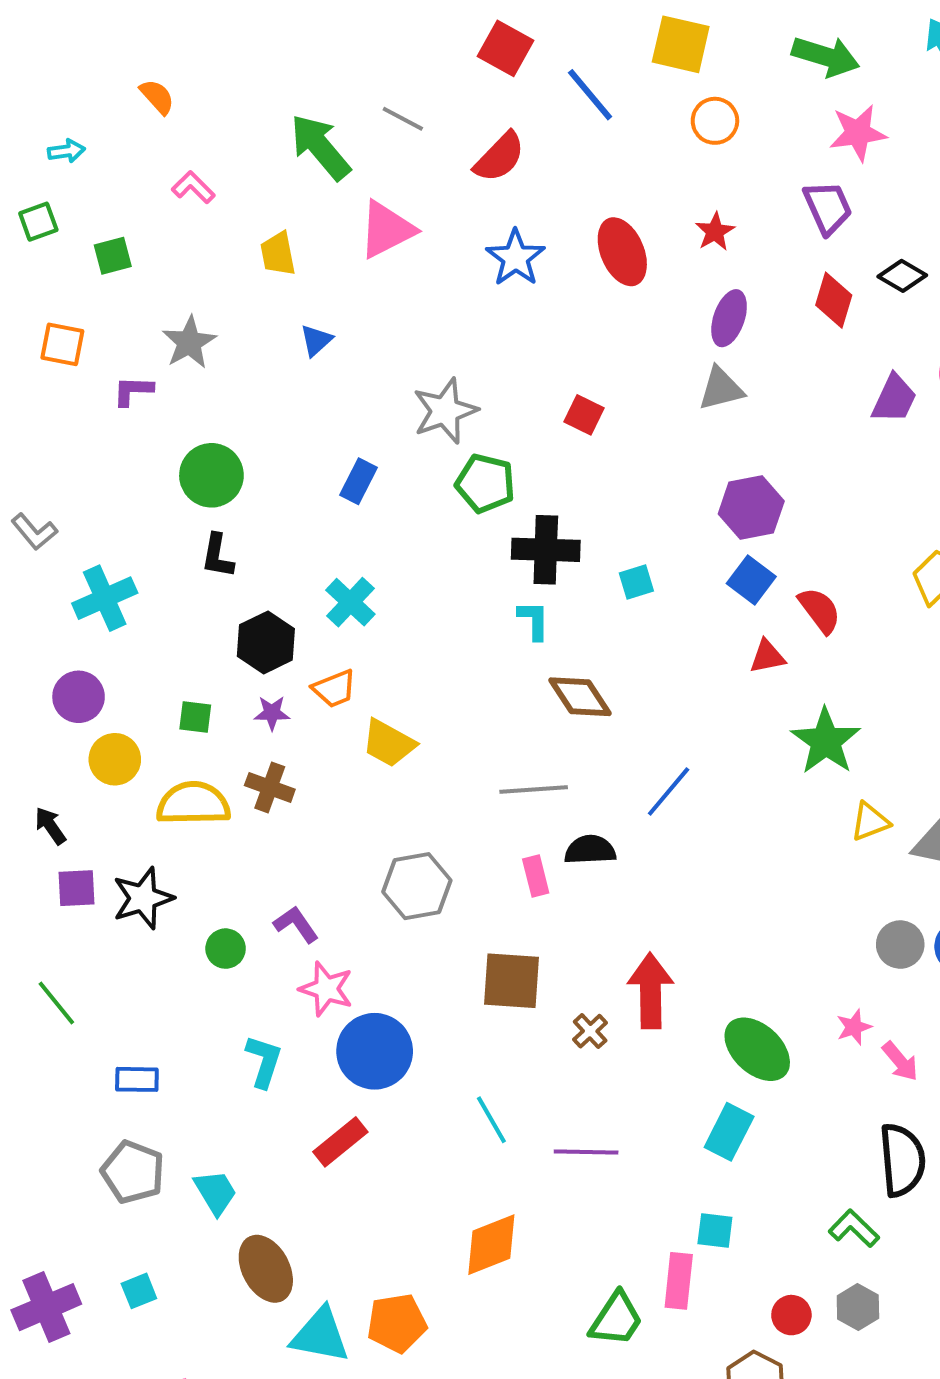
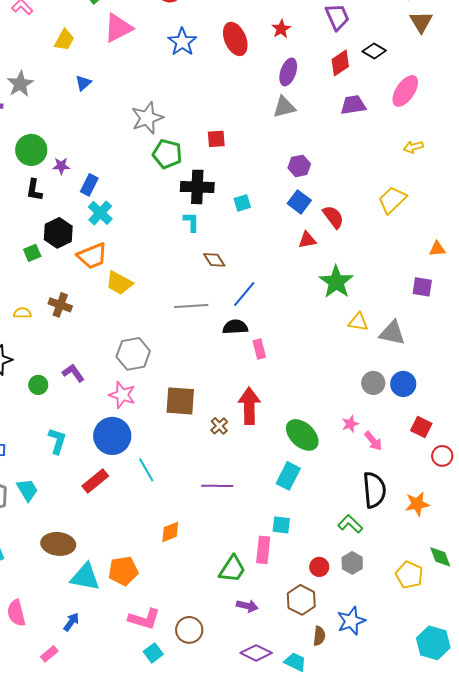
yellow trapezoid: (278, 254) -> (64, 40), turned -140
red diamond: (834, 300) -> (340, 63), turned 40
purple trapezoid: (894, 399) -> (353, 105), moved, turned -124
red square: (584, 415) -> (216, 139), moved, turned -30
blue rectangle: (358, 481) -> (89, 185), moved
purple hexagon: (751, 508) -> (299, 166), size x0.7
orange trapezoid: (334, 689) -> (92, 256), size x1.4
brown diamond: (580, 697) -> (214, 260), size x0.7
purple star: (272, 713) -> (61, 166), moved
green square: (195, 717) -> (32, 253), moved, turned -30
blue line: (669, 791) -> (244, 294), moved
yellow semicircle: (193, 804) -> (22, 313), size x0.5
yellow triangle: (870, 822) -> (358, 322), turned 30
black semicircle: (590, 850) -> (235, 327), moved
pink rectangle: (536, 876) -> (259, 349), moved
pink star: (326, 989) -> (122, 395), moved
cyan line: (491, 1120) -> (146, 470), moved
cyan trapezoid: (215, 1192) -> (27, 490), moved
orange diamond: (491, 1245) -> (170, 532), size x0.7
brown ellipse: (266, 1269) -> (58, 544), turned -56

